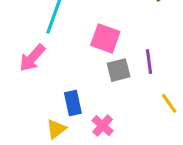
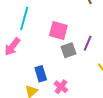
purple line: (149, 62) -> (88, 43), turned 35

